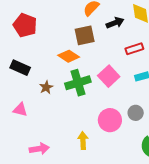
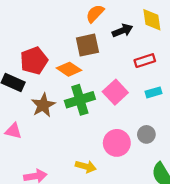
red pentagon: (25, 25) -> (34, 61), moved, turned 30
brown star: (46, 87) -> (43, 105), size x1.5
yellow arrow: (83, 141) -> (86, 166), turned 108

